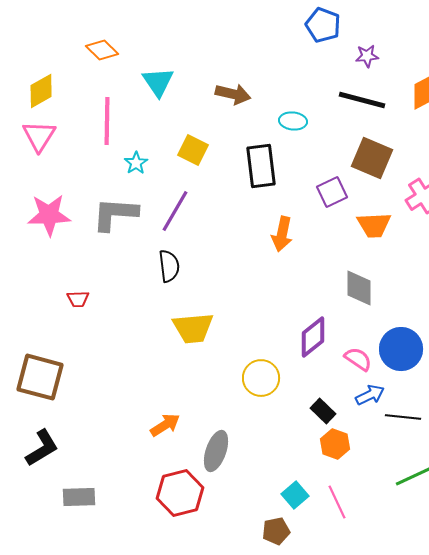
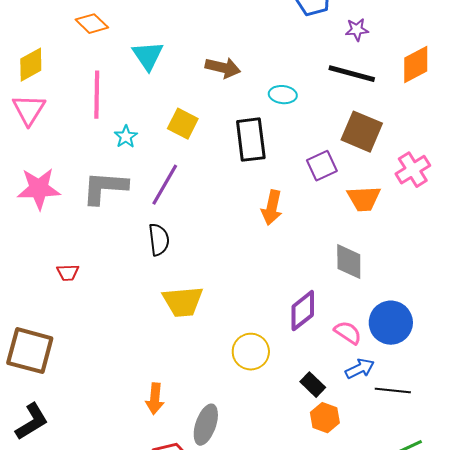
orange arrow: (165, 425) -> (155, 399), turned 128

